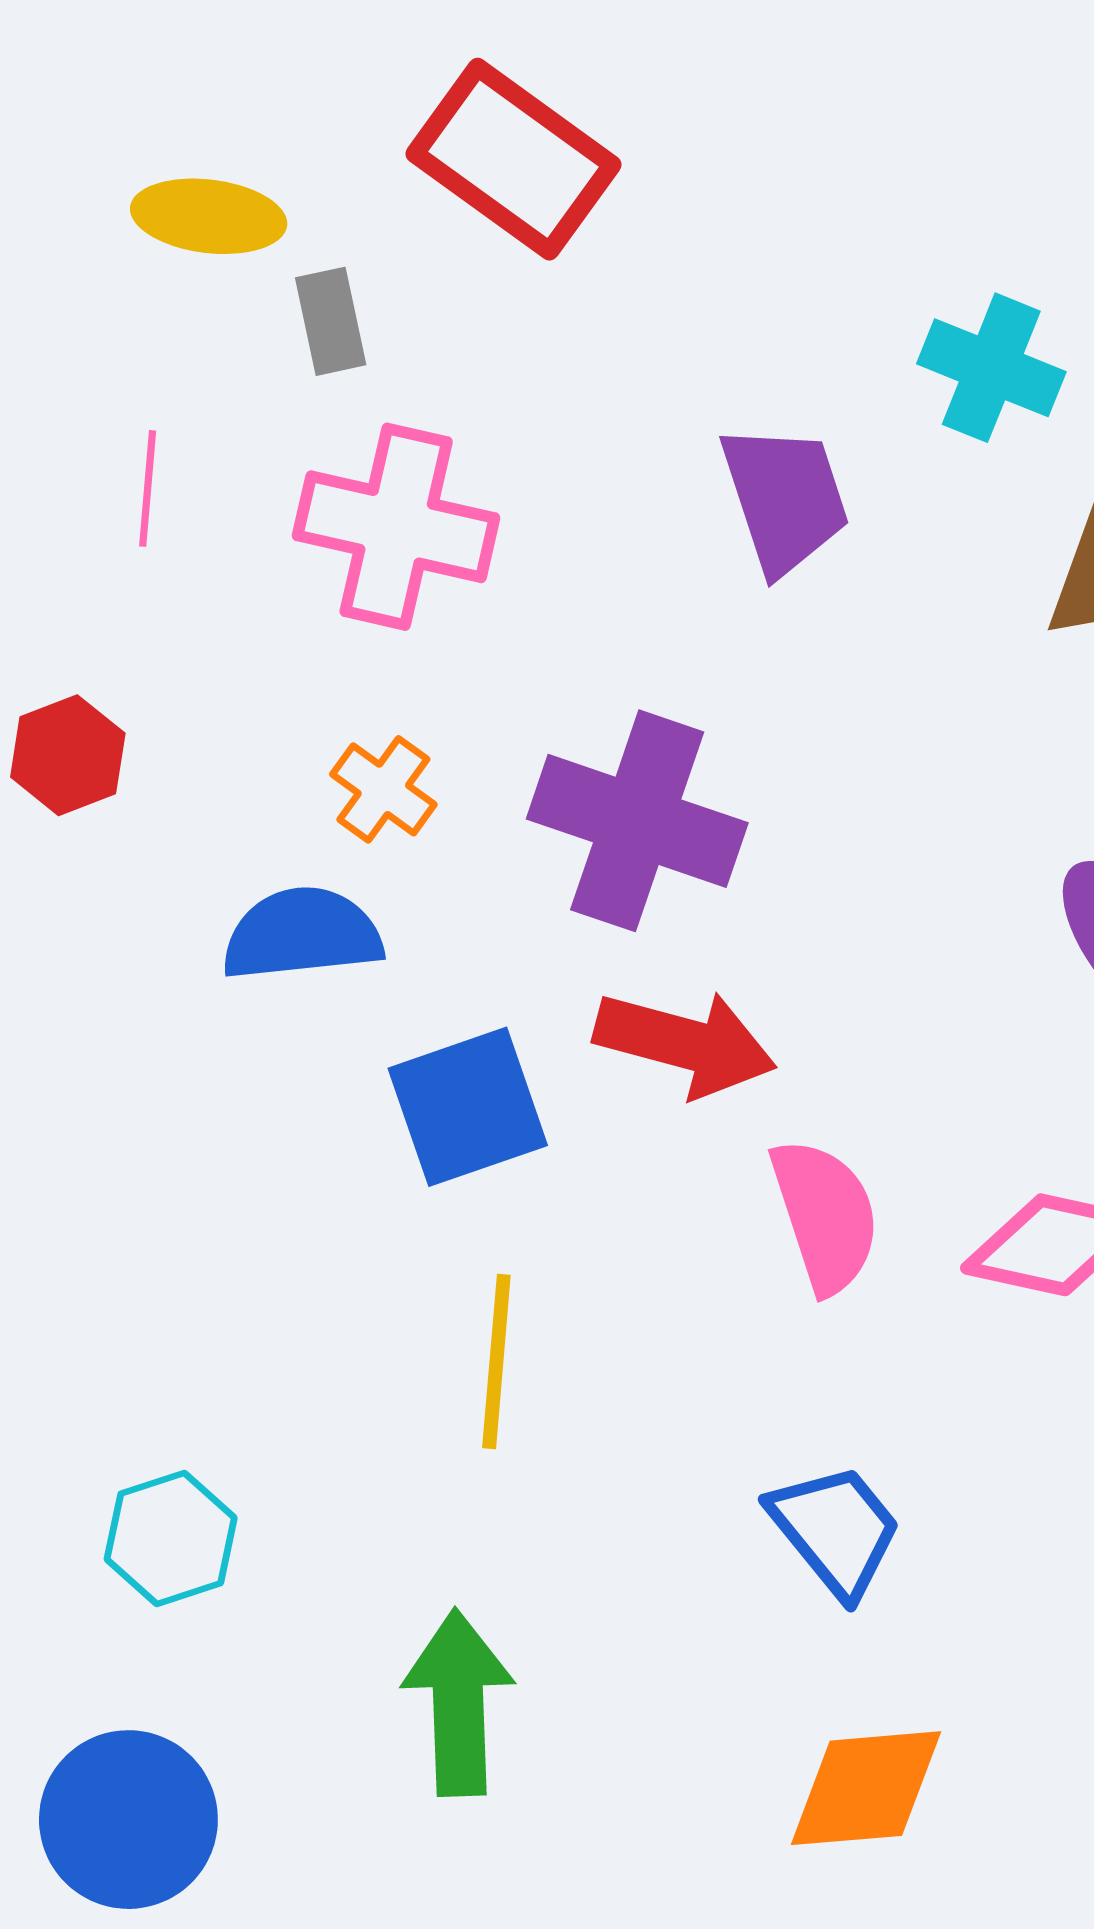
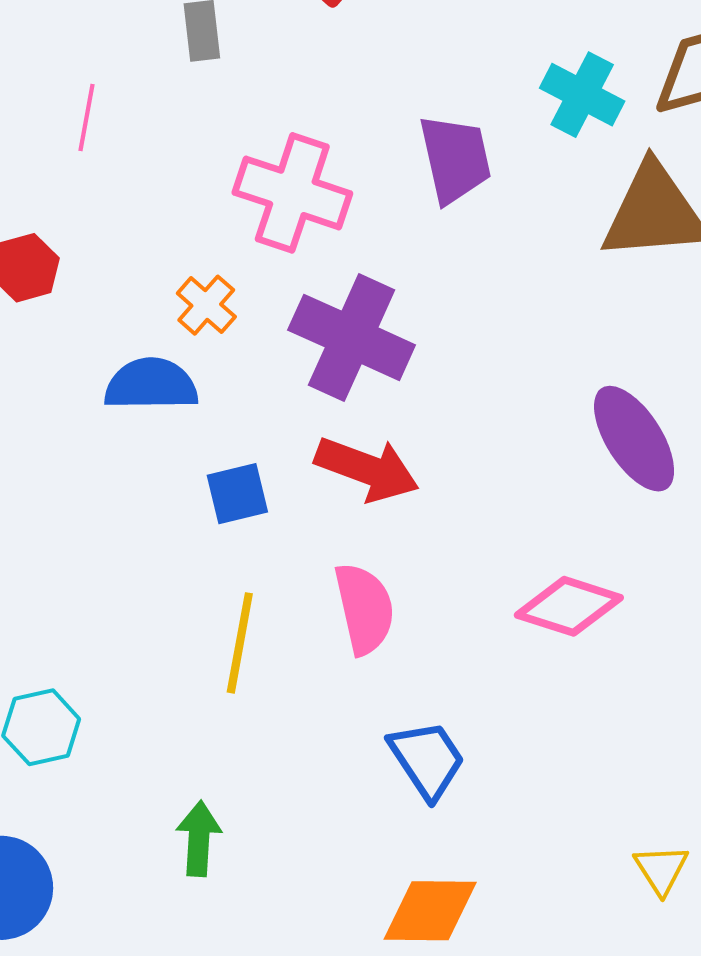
pink cross: (396, 527) -> (292, 193), moved
blue square: (468, 1107) -> (237, 494), size x0.7
pink semicircle: (825, 1215) -> (364, 609), moved
green arrow: (458, 1703) -> (199, 839), size x0.7

